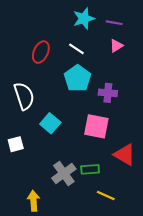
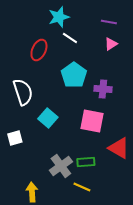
cyan star: (84, 19) -> (59, 17), moved
white line: (76, 49) -> (70, 38), moved
yellow line: (106, 196) -> (82, 187), moved

